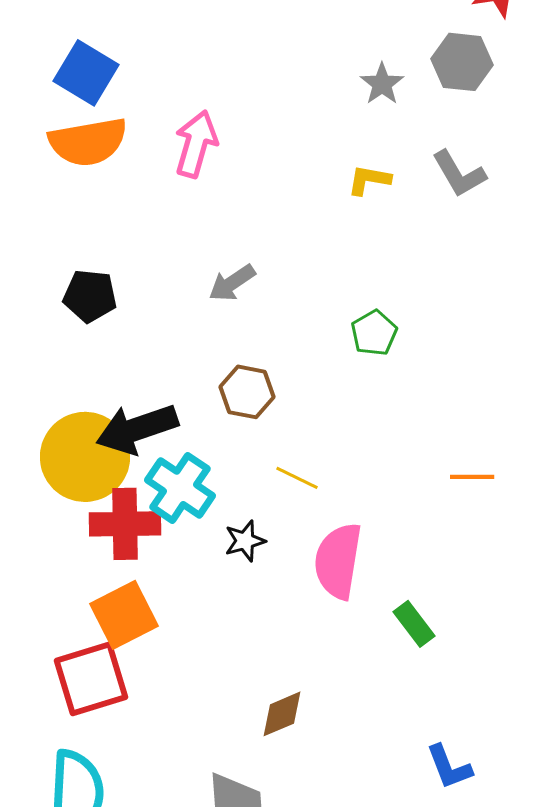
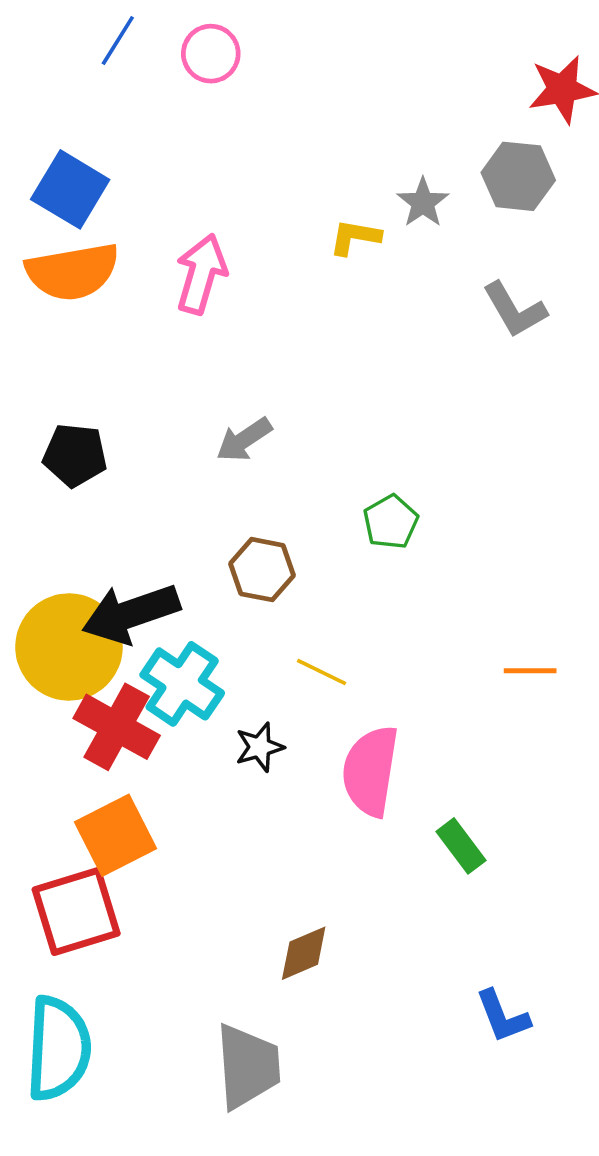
yellow L-shape: (369, 180) -> (355, 237), moved
green pentagon: (374, 333) -> (391, 522), moved
red cross: (125, 524) -> (117, 727), turned 30

